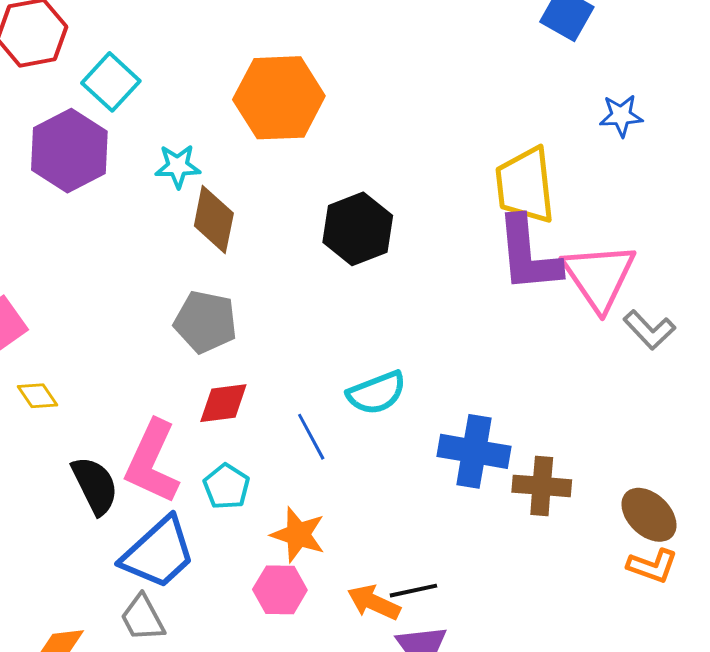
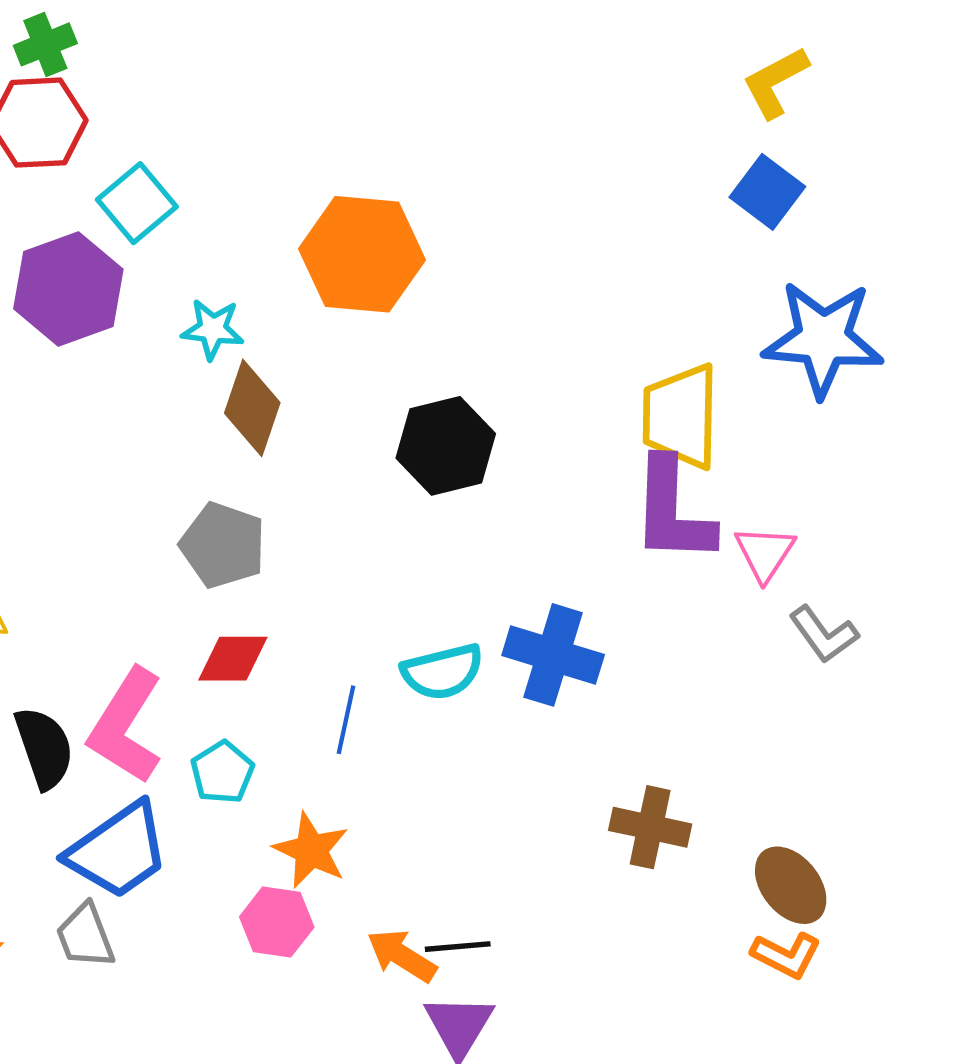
blue star: (621, 116) -> (823, 339), size x2.0
pink triangle: (599, 276) -> (765, 553), size x0.6
blue line: (311, 437) -> (346, 720), turned 33
blue cross: (474, 451) -> (553, 655), moved

